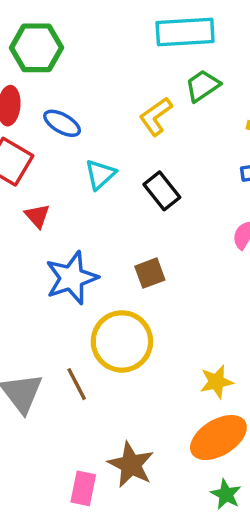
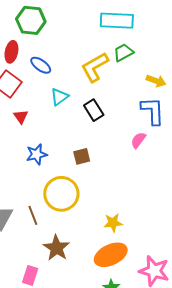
yellow L-shape: (156, 116) -> (95, 67), size x1.4
blue star: (72, 278) -> (37, 154), size x0.7
brown star: (131, 465) -> (57, 248), moved

